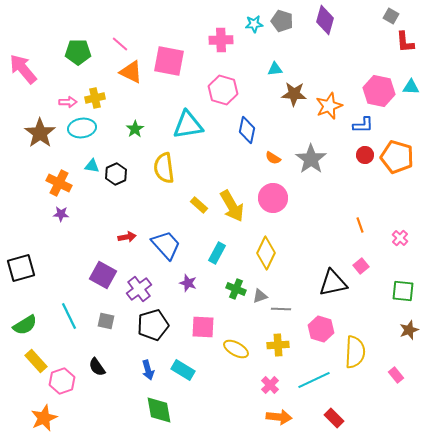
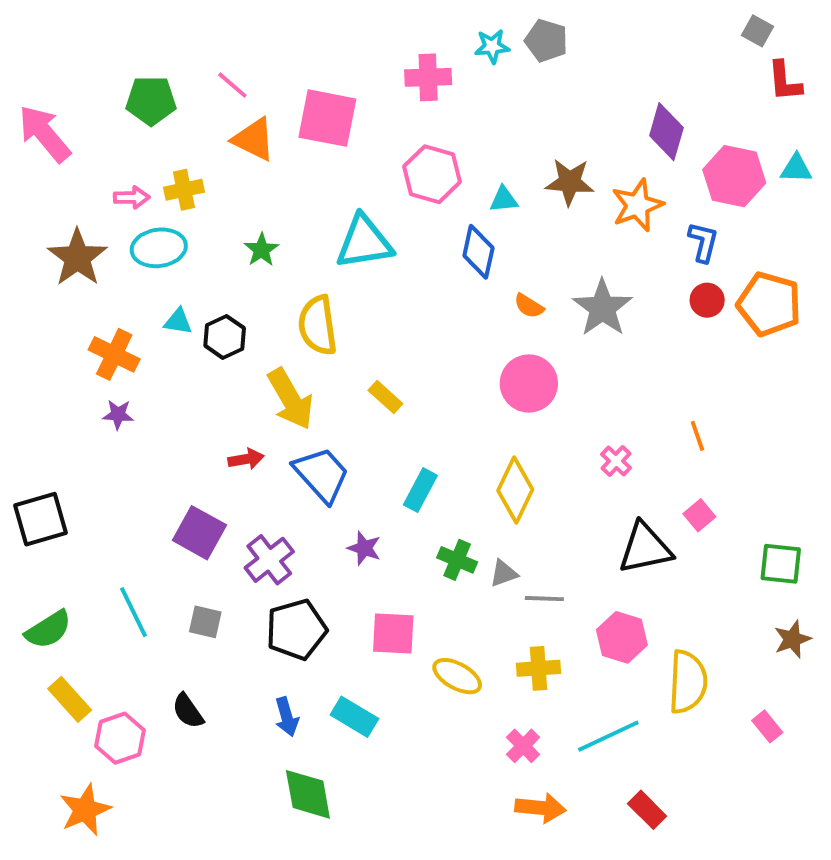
purple diamond: (325, 20) -> (666, 132), moved
cyan triangle: (275, 69) -> (504, 199), moved
blue L-shape: (363, 125) -> (703, 242), turned -75
yellow arrow: (232, 206) -> (291, 399), moved
pink cross: (400, 238) -> (616, 461), moved

